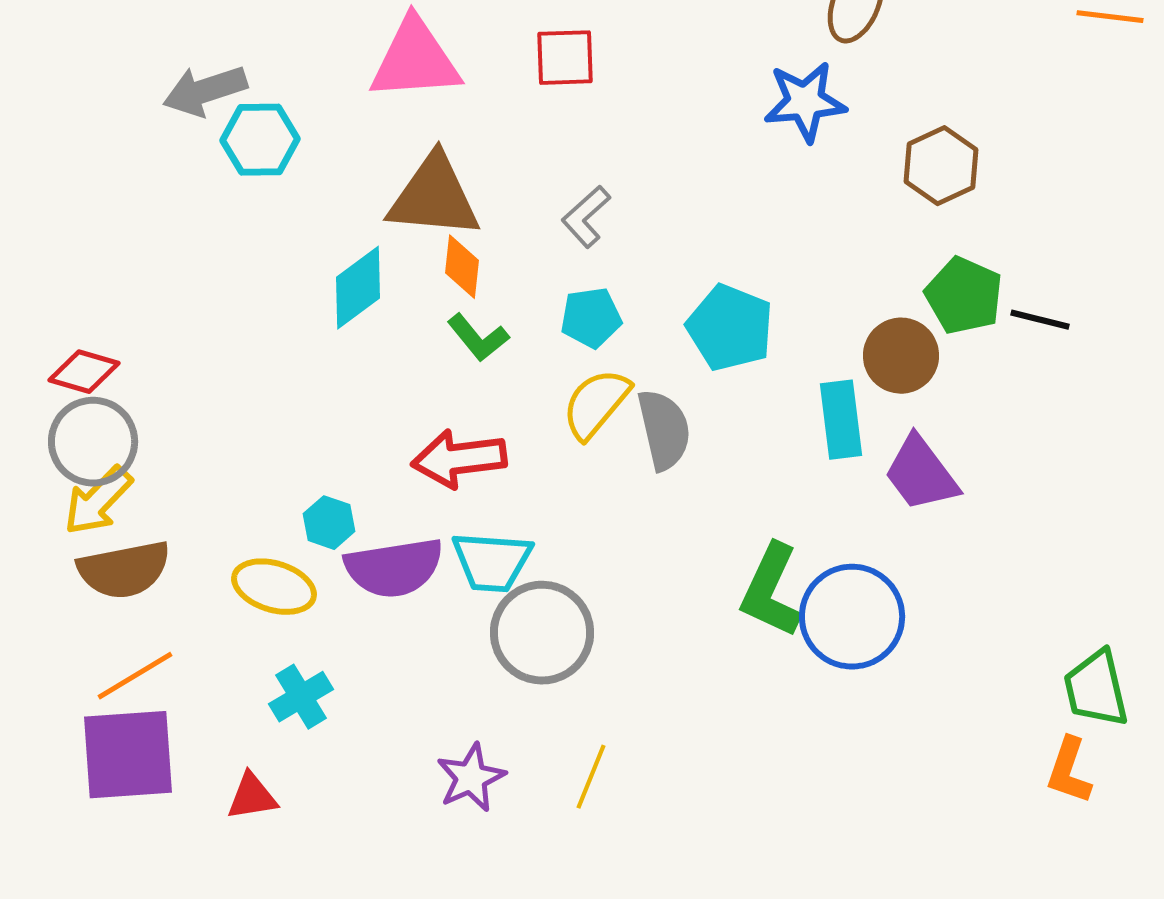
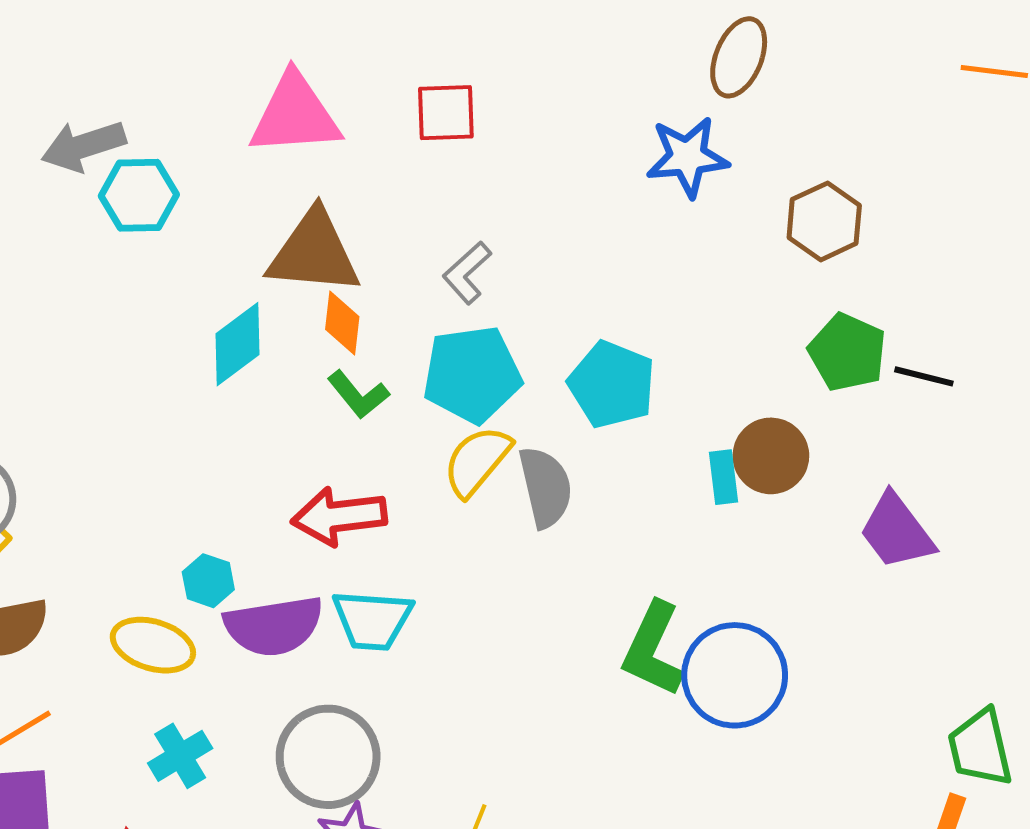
cyan pentagon: (591, 318) -> (472, 374), size x1.6
brown circle: (901, 356) -> (771, 456), moved
cyan rectangle: (841, 420) -> (724, 477), size x0.7
purple trapezoid: (921, 474) -> (897, 531), moved
gray circle: (542, 633) -> (328, 757), moved

